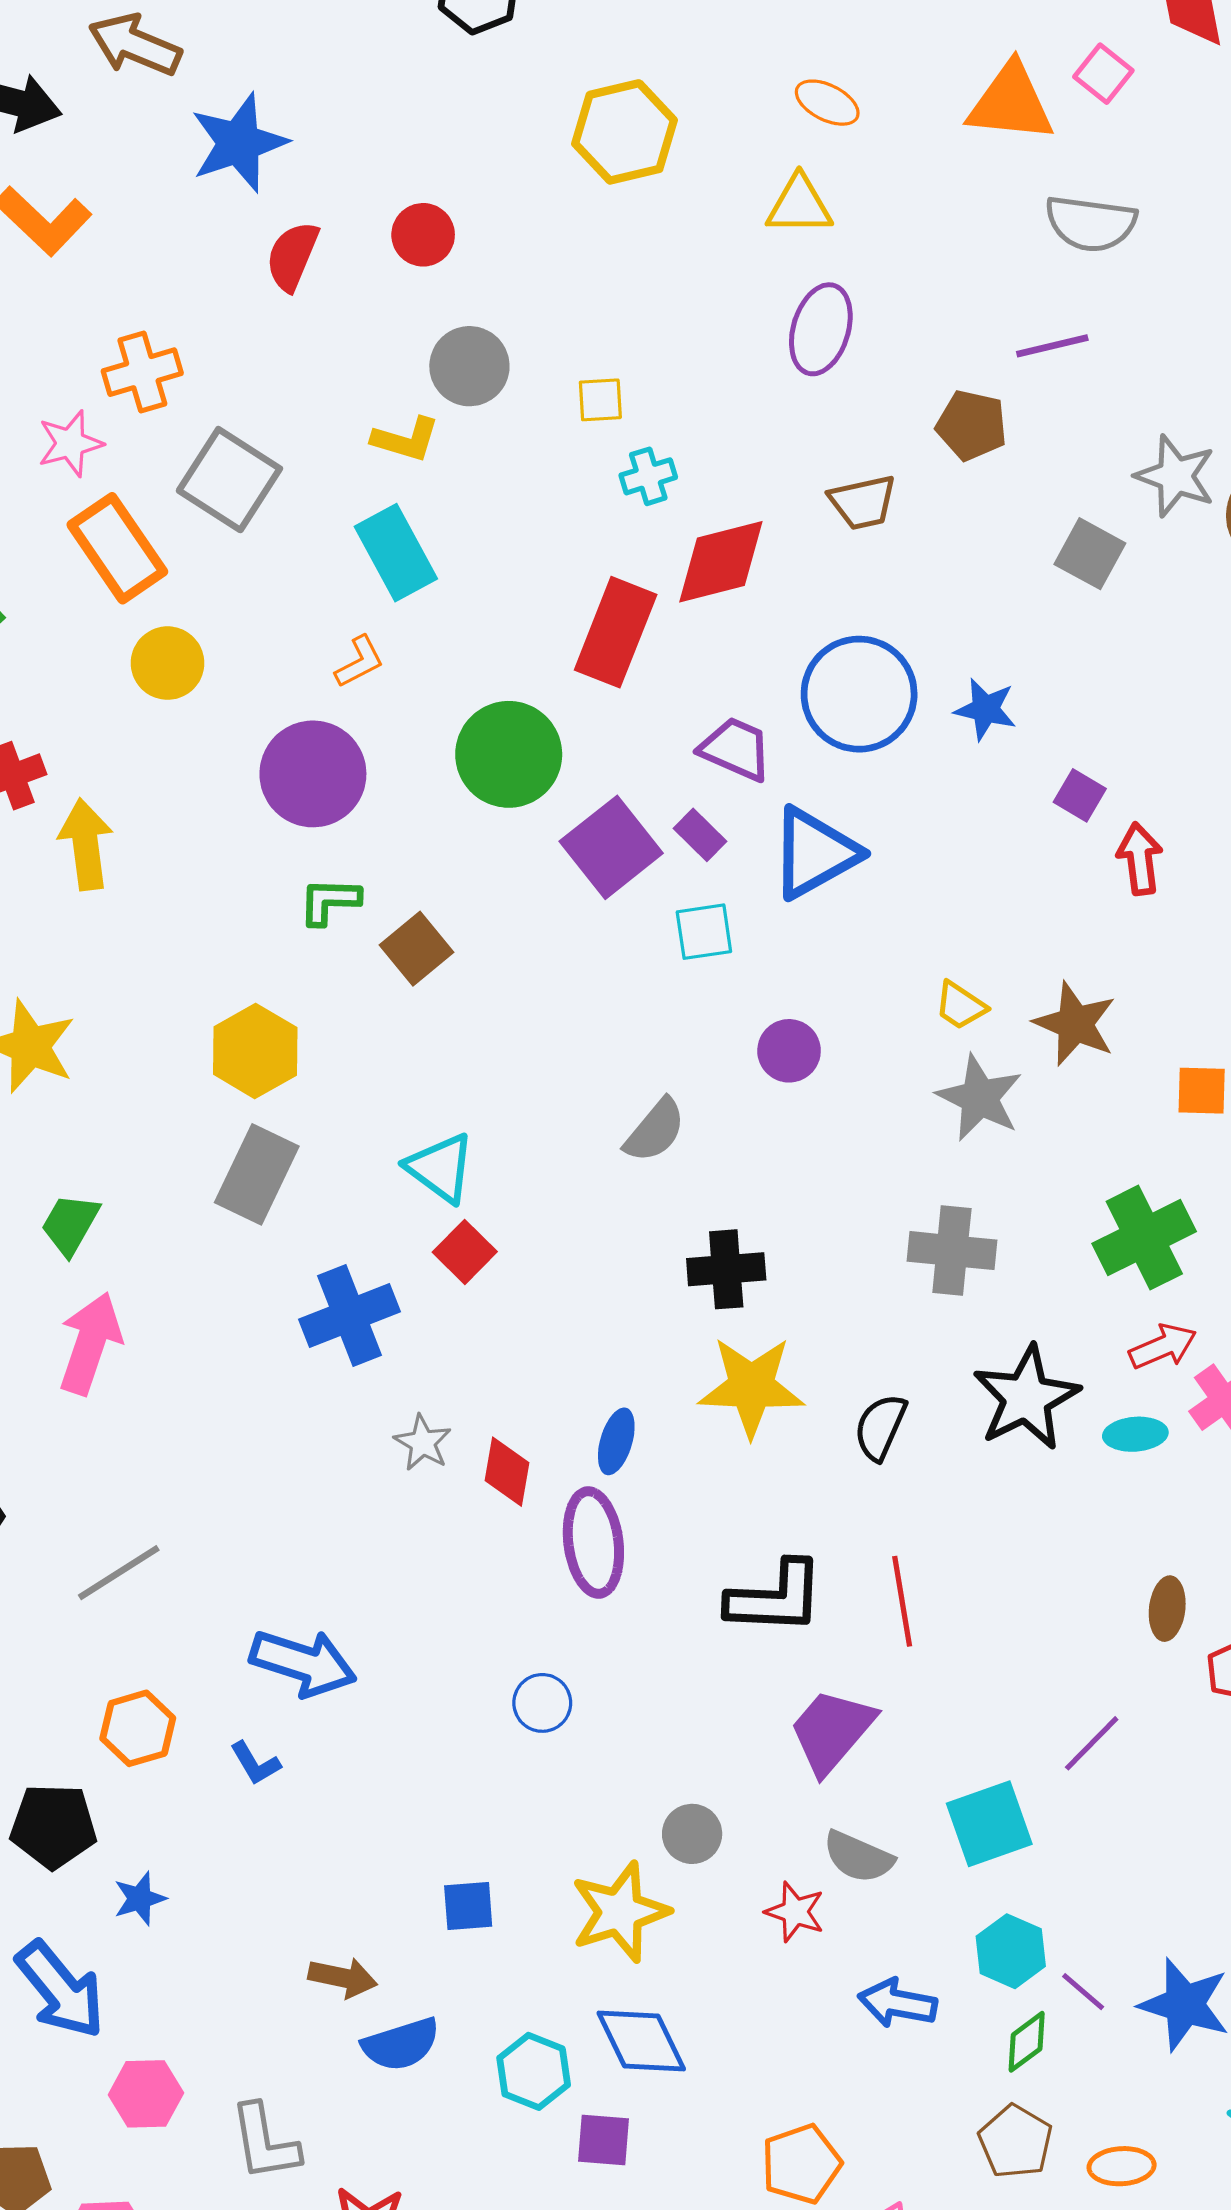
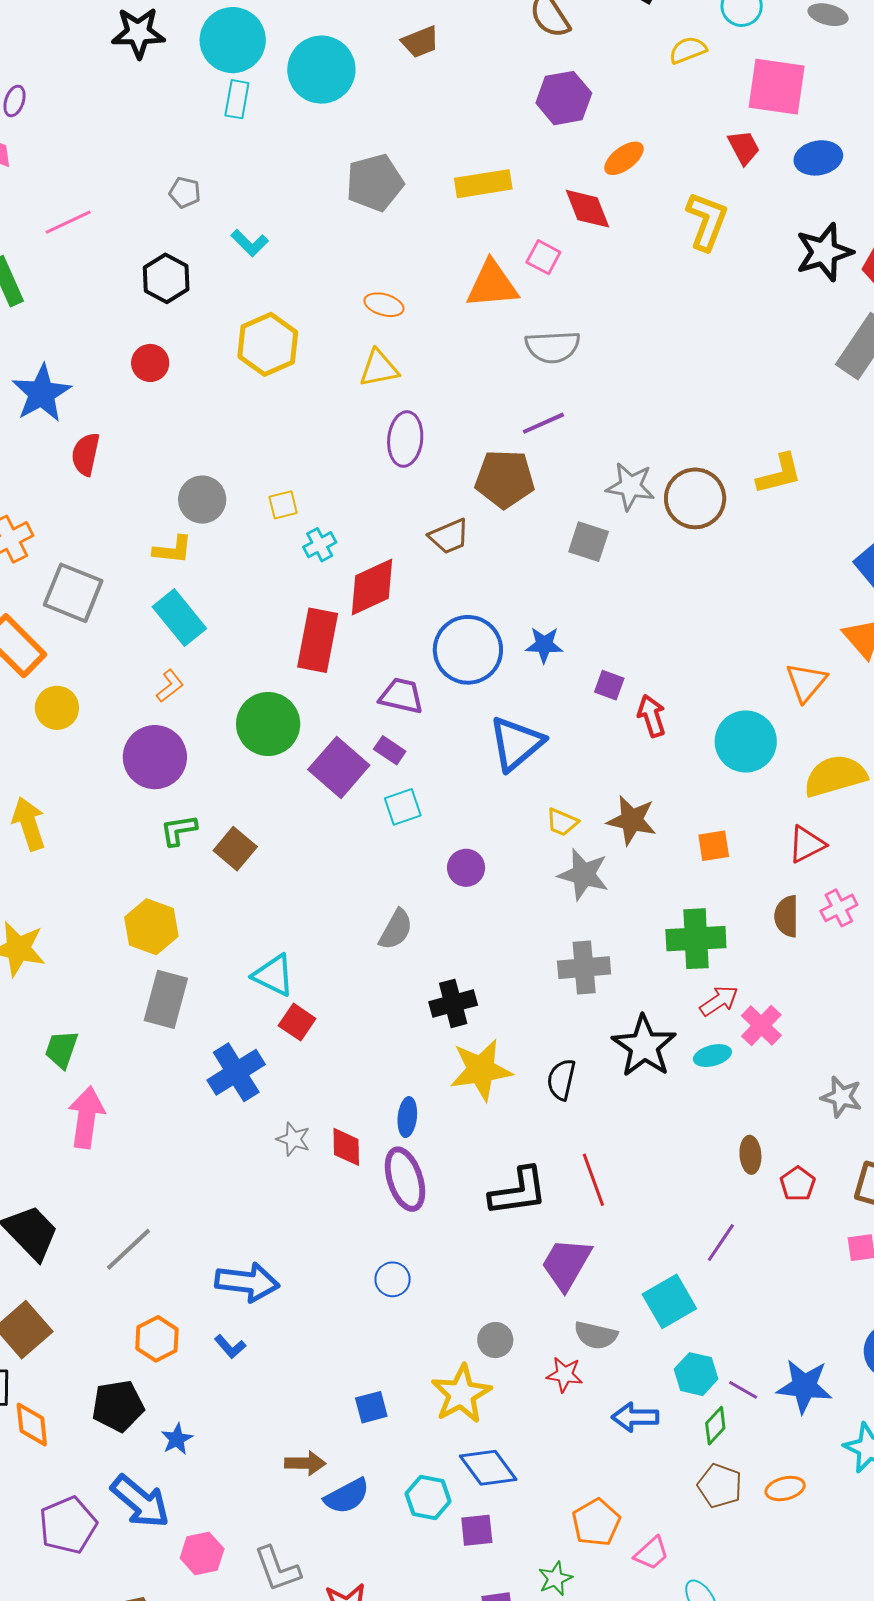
red circle: (423, 235) -> (150, 363), moved
brown pentagon: (972, 425) -> (505, 479), size x1.4
blue triangle: (815, 853) -> (516, 743), moved
green cross: (1144, 1238) -> (696, 939), turned 34

